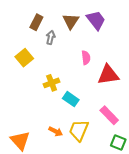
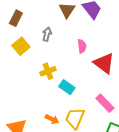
brown rectangle: (36, 22) -> (16, 18), moved
gray arrow: (51, 37) -> (47, 34), moved
red triangle: (108, 75) -> (104, 63), turned 45

